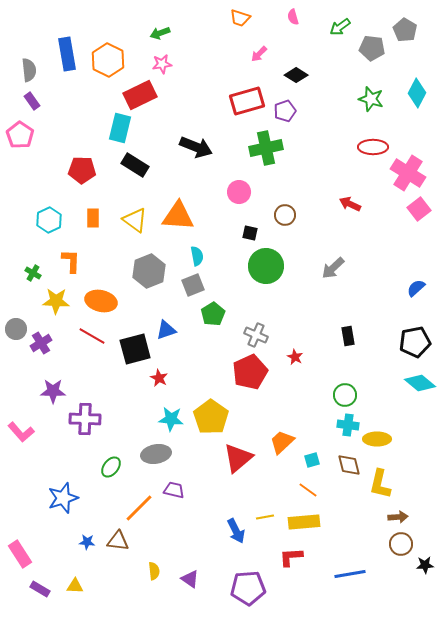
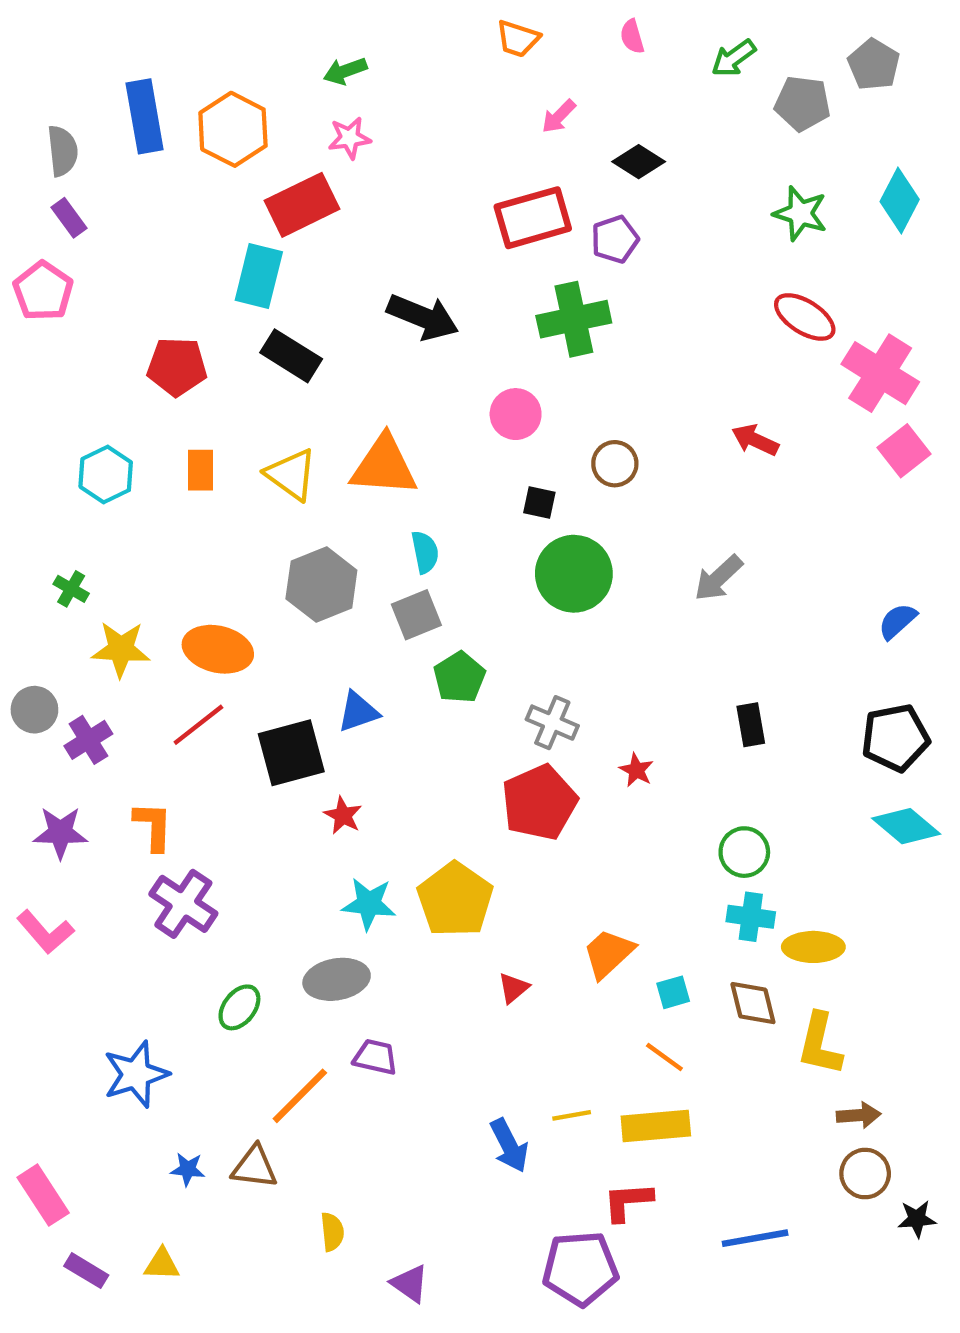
red ellipse: (373, 147) -> (805, 317), turned 32
orange L-shape: (71, 261) -> (153, 826), moved
red line: (92, 336) -> (198, 725), turned -68
purple star: (53, 391) -> (60, 833), moved
purple cross: (85, 419) -> (183, 904), turned 32
red triangle: (238, 458) -> (513, 988), size x0.5
purple triangle: (190, 579) -> (410, 1284), moved
purple pentagon: (248, 588) -> (580, 1268), moved

